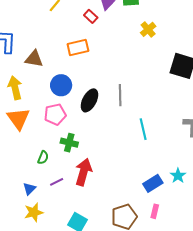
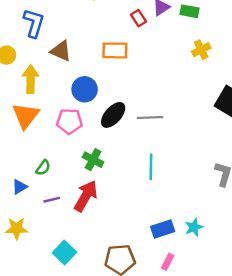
gray line: (120, 95) -> (150, 118), turned 75
cyan line: (143, 129) -> (151, 167), moved
green cross: (69, 143) -> (93, 160), moved
blue triangle: (29, 189) -> (20, 187), moved
pink rectangle: (155, 211) -> (168, 262), moved

